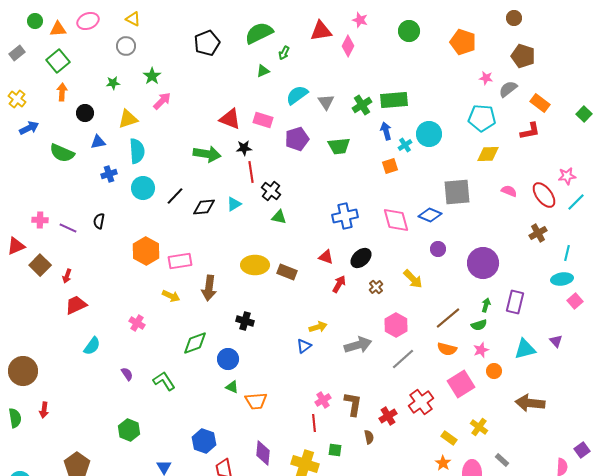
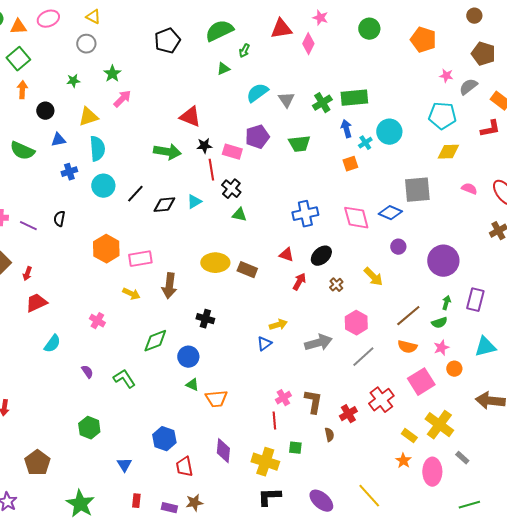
pink rectangle: (263, 120) -> (232, 152), moved
yellow cross: (479, 427) -> (439, 425), size x1.6

